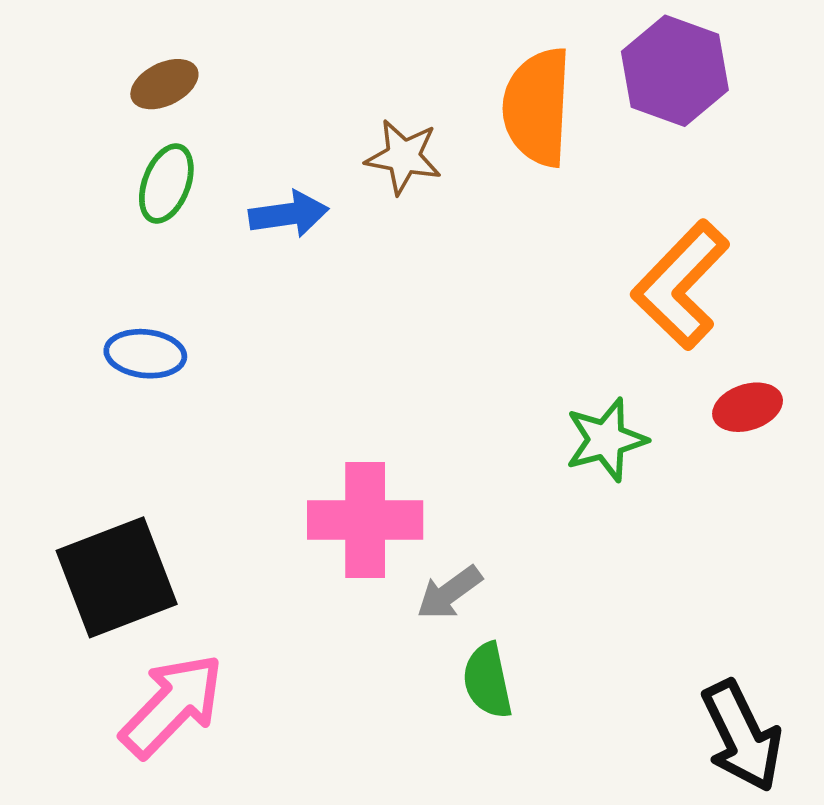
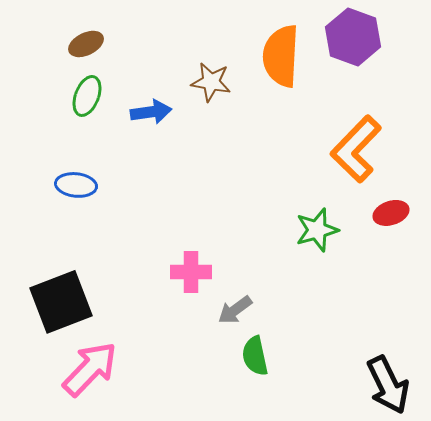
pink cross: (365, 520) -> (191, 272), size x0.7

